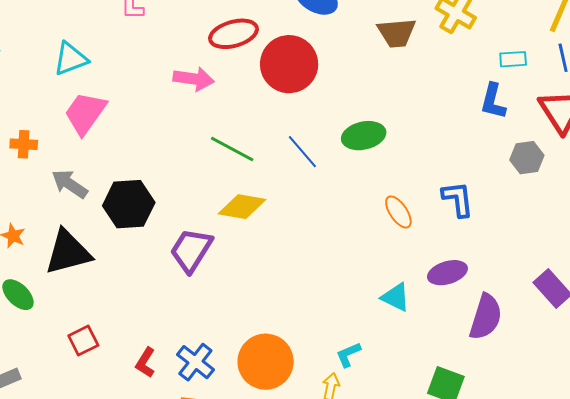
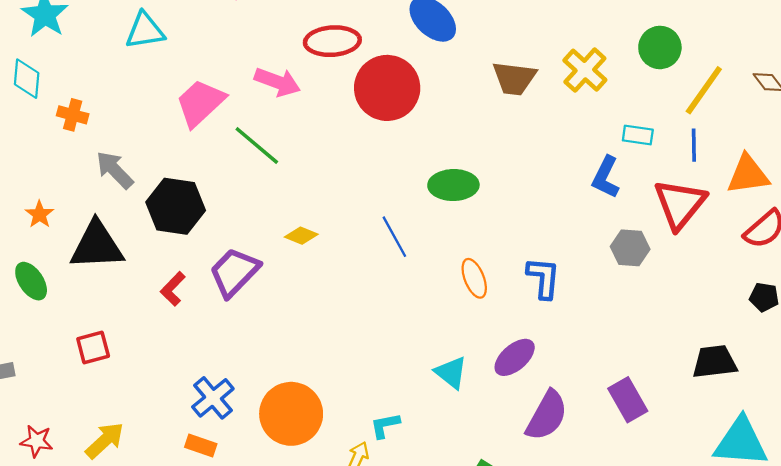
pink trapezoid: (85, 113) -> (200, 103), moved
green line: (232, 149) -> (257, 145), moved
blue line: (302, 152) -> (394, 237), moved
yellow diamond: (242, 207) -> (301, 236), size x0.6
purple ellipse: (447, 273) -> (515, 357), turned -36
red L-shape: (145, 363) -> (173, 289), moved

